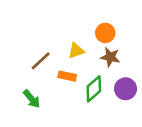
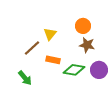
yellow triangle: (76, 51) -> (50, 34), moved, turned -32
green diamond: (94, 89) -> (74, 70), turned 50

